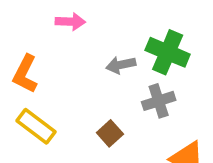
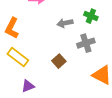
green cross: (168, 52) -> (91, 16), size x0.6

